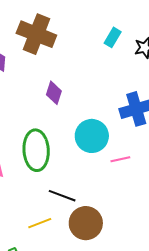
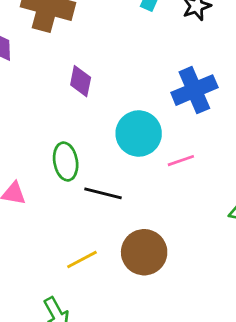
green ellipse: (36, 150) -> (66, 161), size x0.7
black line: (62, 196) -> (103, 193), moved

